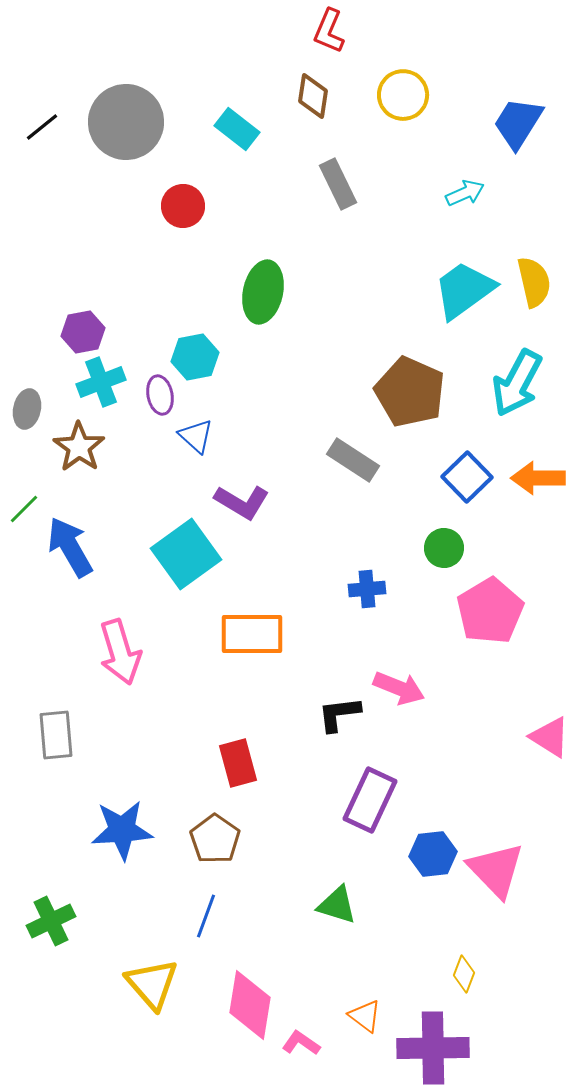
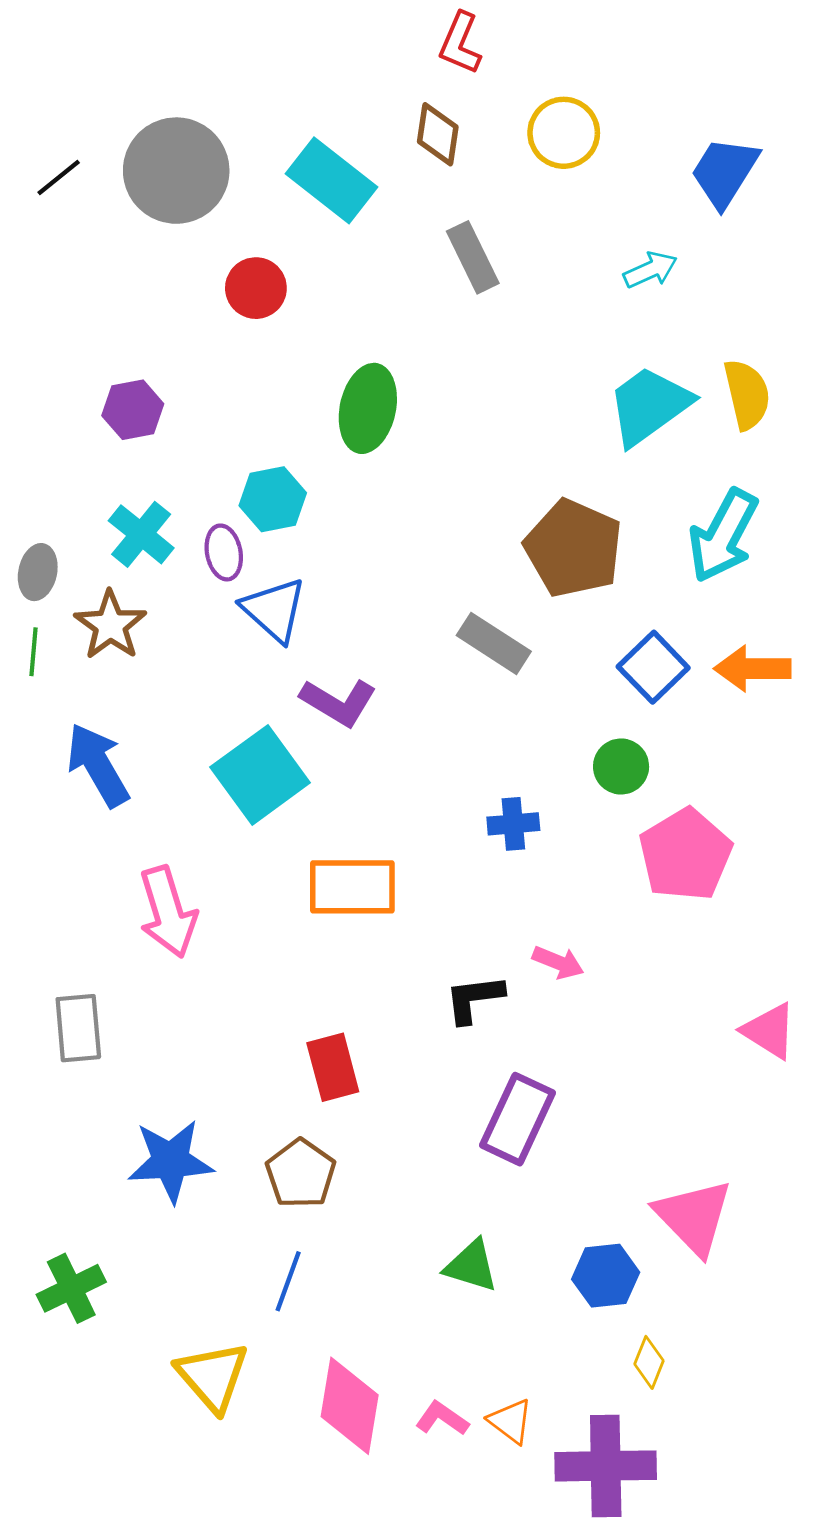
cyan rectangle: (237, 129) -> (331, 180), size x1.4
purple hexagon: (83, 332) -> (133, 410), moved
cyan cross: (101, 382) -> (141, 534), turned -30
blue triangle: (196, 436) -> (274, 610), size x1.4
green line: (24, 509) -> (33, 652), moved, turned -40
pink arrow: (399, 688) -> (558, 962), size x0.7
blue hexagon: (433, 854) -> (606, 1276), moved
pink L-shape: (301, 1043) -> (442, 1418), moved

